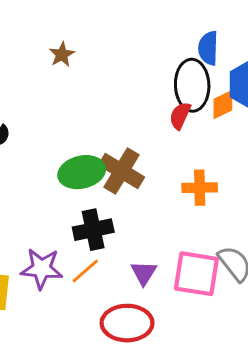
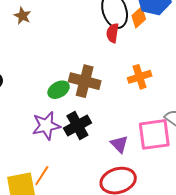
green ellipse: (82, 172) -> (59, 90), size x0.7
purple star: (42, 269) -> (46, 126), moved
orange line: (85, 271) -> (42, 176), moved

